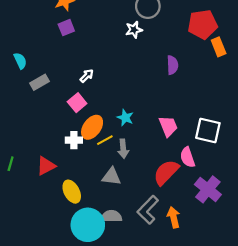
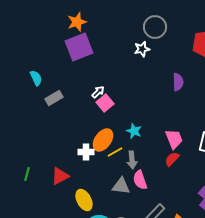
purple square: (66, 28) -> (79, 47), size x1.8
pink square: (77, 103) -> (105, 103), moved
pink semicircle: (188, 157) -> (140, 180), moved
red semicircle: (166, 172) -> (172, 159), moved, size x0.6

